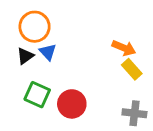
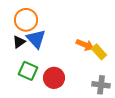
orange arrow: (124, 48) -> (85, 45), moved
blue triangle: (48, 52) -> (36, 39), size x1.5

